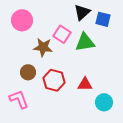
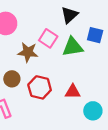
blue square: (103, 19) -> (95, 35), moved

